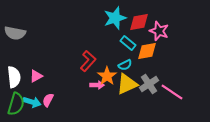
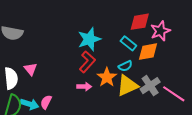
cyan star: (115, 18) -> (89, 39), moved
pink star: (159, 31) -> (160, 31), turned 30
pink triangle: (36, 76) -> (31, 69), moved, turned -40
pink arrow: (97, 85) -> (84, 87), moved

